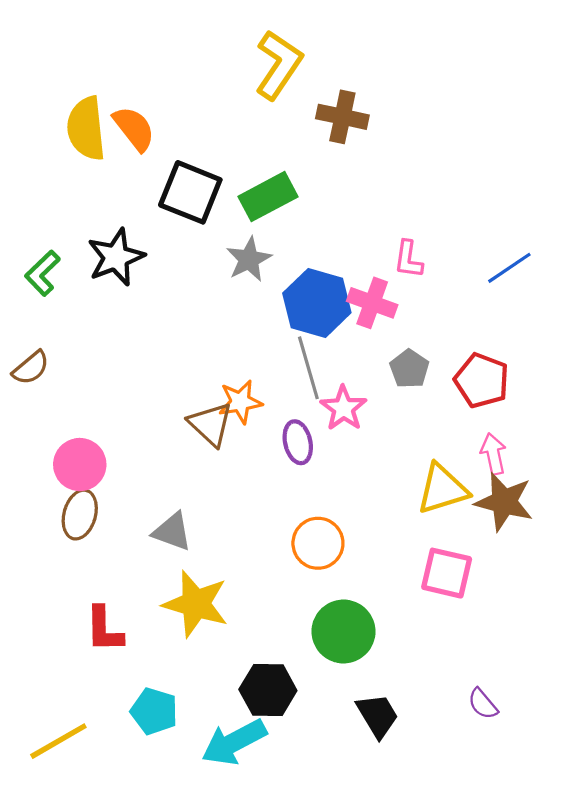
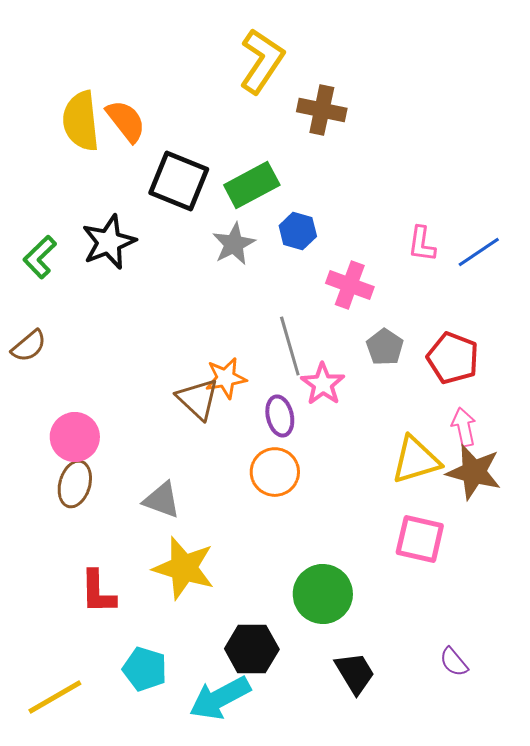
pink L-shape: (408, 259) -> (422, 244), moved
blue hexagon: (317, 303) -> (298, 231), moved, size x0.6
orange circle: (318, 543) -> (275, 472), moved

